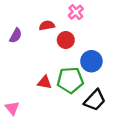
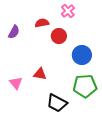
green pentagon: (70, 80) -> (85, 86), moved
black trapezoid: (95, 100) -> (57, 103), moved, turned 75
pink triangle: (12, 108) -> (16, 83), moved

